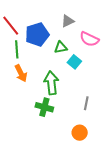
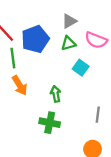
green triangle: (61, 47) -> (68, 43), moved
green arrow: (51, 83) -> (56, 94), size x0.6

